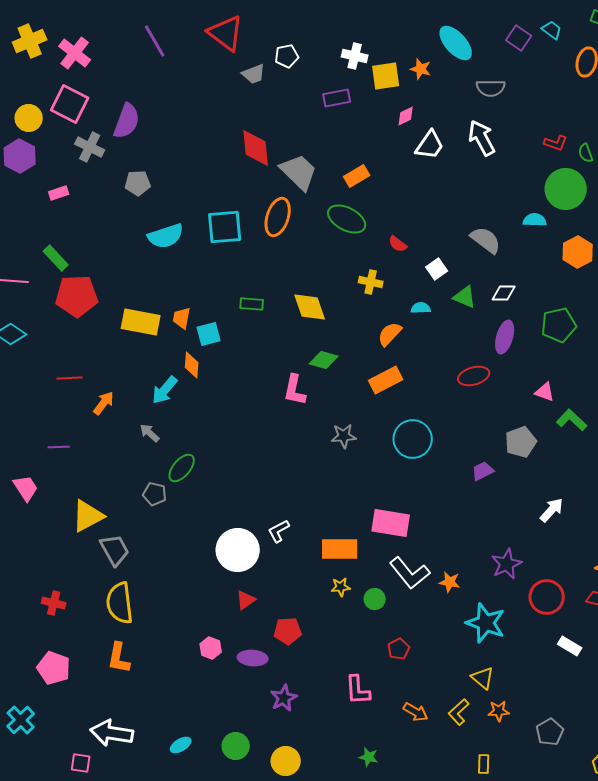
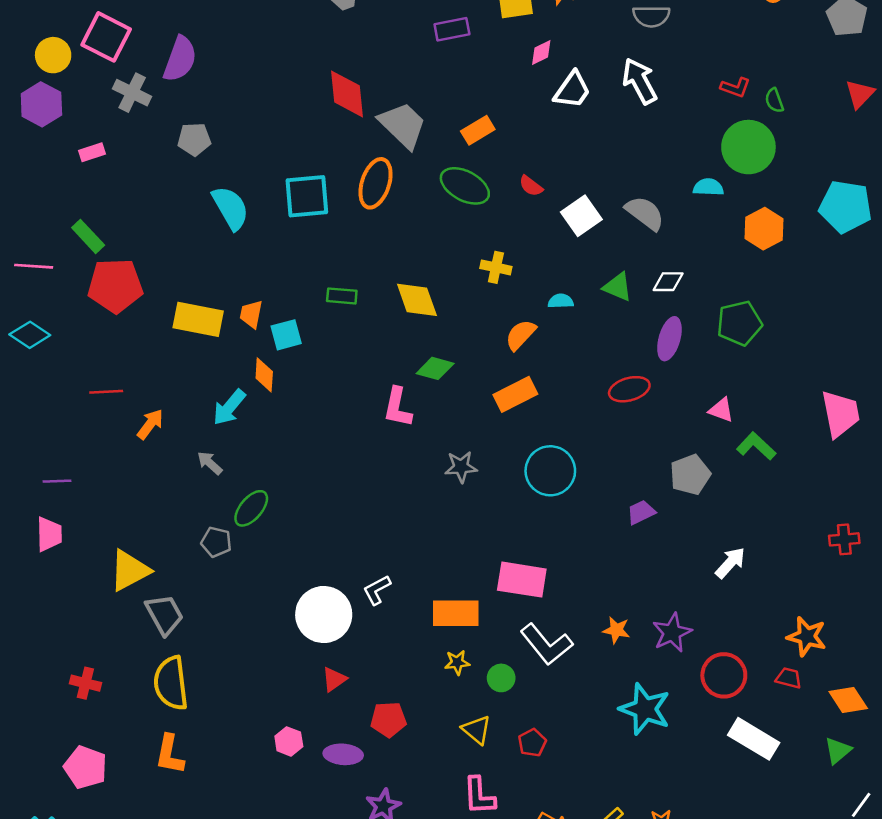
cyan semicircle: (166, 236) -> (230, 208), turned -102
red semicircle: (398, 244) -> (531, 186), moved
white square: (437, 269) -> (581, 216), moved, size x1.4
purple line: (59, 447) -> (57, 481), moved
pink trapezoid: (26, 488) -> (49, 534), turned 32
orange star: (450, 582) -> (616, 630), moved
white rectangle: (570, 646) -> (754, 739), size x1.6
yellow triangle: (483, 678) -> (477, 730), moved

